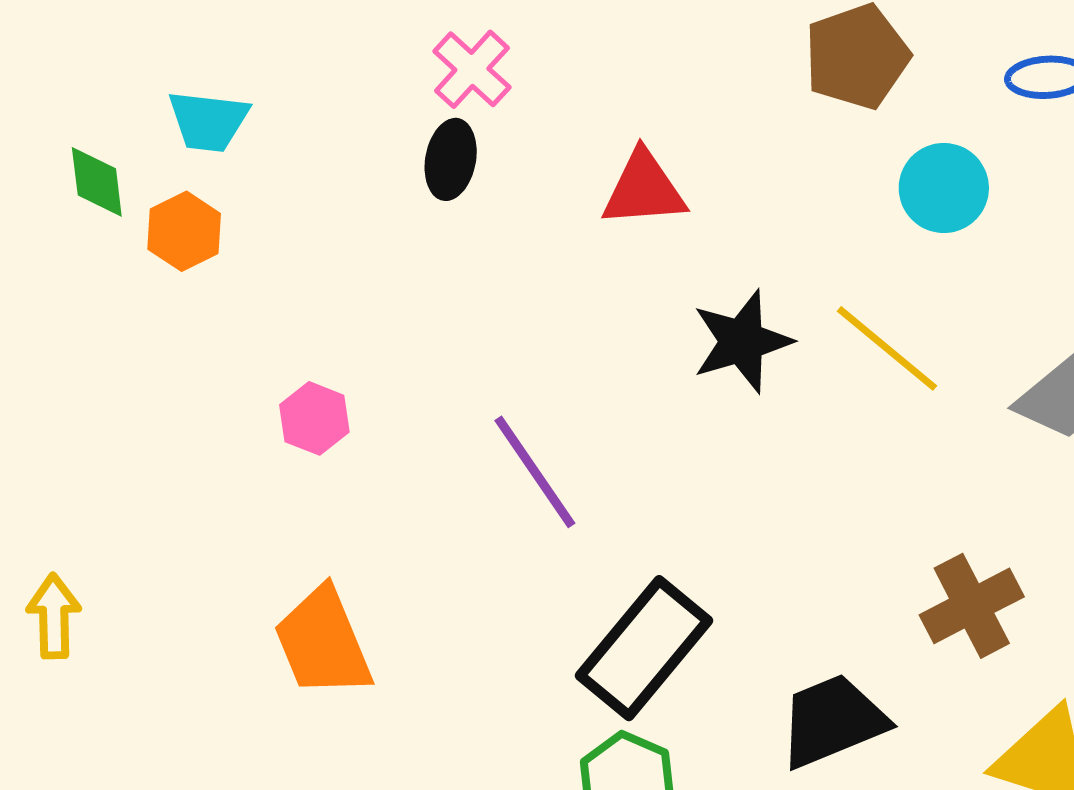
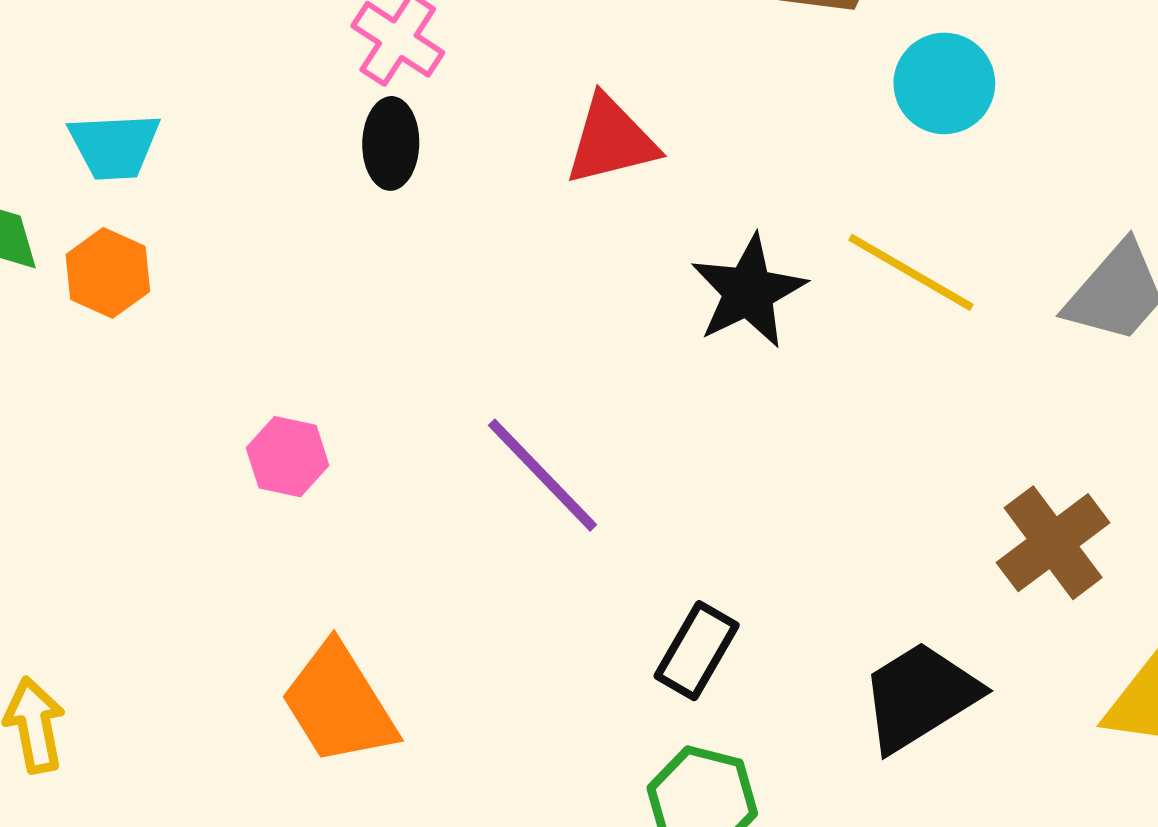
black rectangle: (644, 648) -> (697, 651), size x0.6

